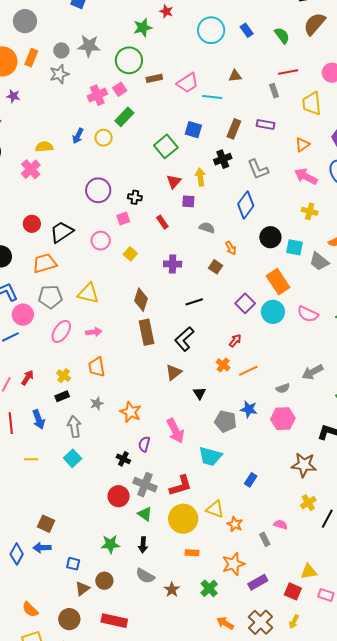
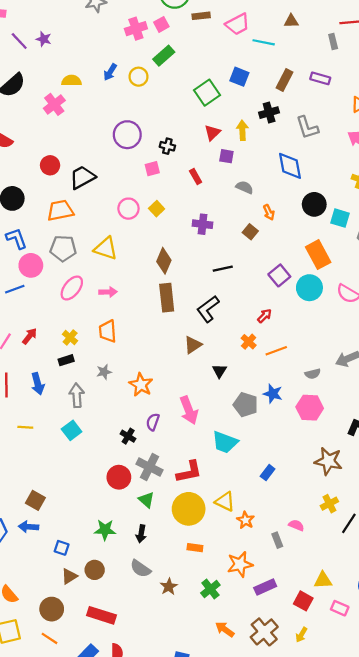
purple star: (13, 96) -> (44, 39), moved
blue diamond: (246, 205) -> (290, 166), turned -52
pink circle: (101, 241) -> (128, 209), moved

